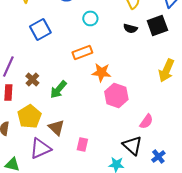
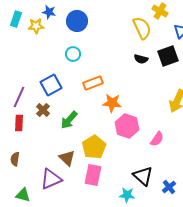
cyan circle: (90, 18) -> (73, 54), moved
blue square: (40, 29) -> (51, 85), moved
yellow pentagon: (29, 116) -> (94, 147), moved
pink semicircle: (146, 121) -> (157, 139), moved
pink rectangle: (82, 144) -> (93, 175), size x1.5

